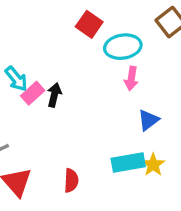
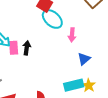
cyan ellipse: (123, 47) -> (52, 19), moved, turned 55
pink rectangle: (33, 93) -> (14, 48), turned -48

